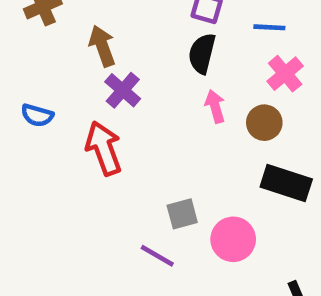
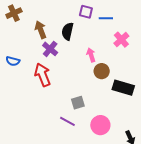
blue line: (269, 27) -> (106, 18), moved
black semicircle: (202, 53) -> (68, 31), moved
brown circle: (264, 123) -> (102, 71), moved
pink circle: (233, 239) -> (100, 125), moved

